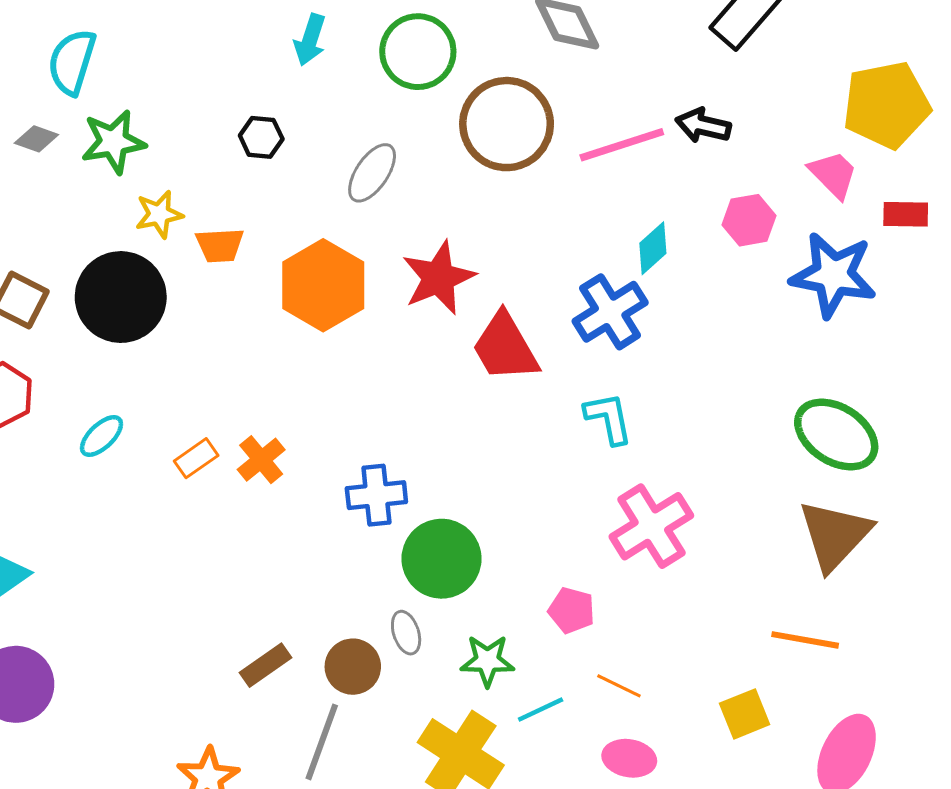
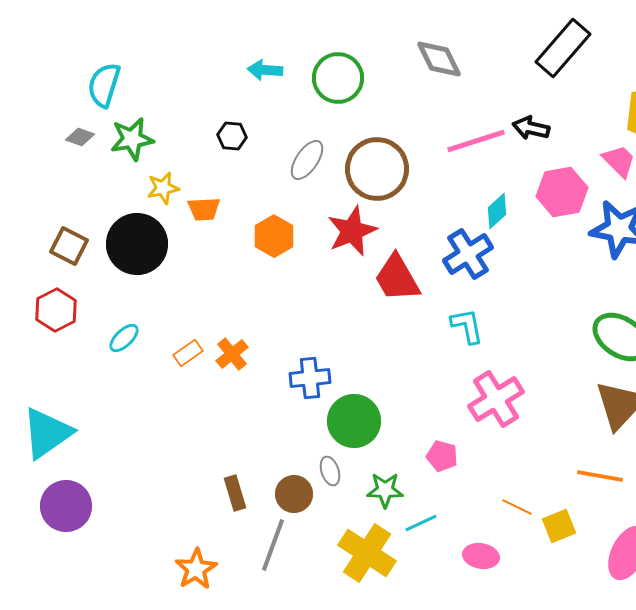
cyan arrow: (310, 40) -> (265, 70), turned 76
brown circle: (507, 124) -> (377, 169), moved
pink hexagon: (749, 220) -> (562, 192), size x1.4
orange hexagon: (323, 285) -> (274, 236), size x0.7
brown rectangle: (266, 665) -> (235, 493), turned -72
orange line: (619, 686) -> (517, 507), moved

